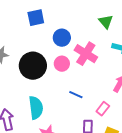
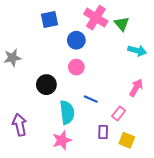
pink cross: (86, 54) -> (96, 18), moved
black circle: (33, 66) -> (46, 85), moved, size x0.7
cyan semicircle: (36, 108) -> (67, 112), moved

